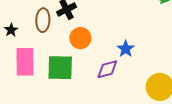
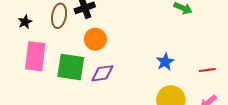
blue star: (126, 49) -> (165, 62), moved
purple diamond: (107, 69) -> (102, 73), moved

